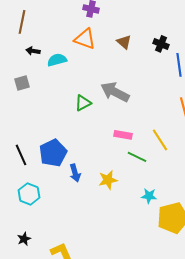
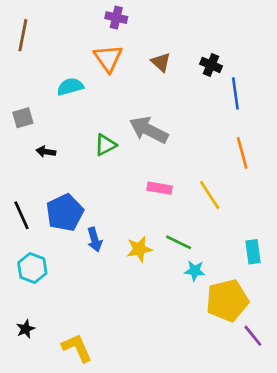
orange triangle: (85, 39) -> (108, 58), turned 35
black arrow: (33, 51) -> (46, 152), moved
green line: (137, 157) -> (179, 242), moved

